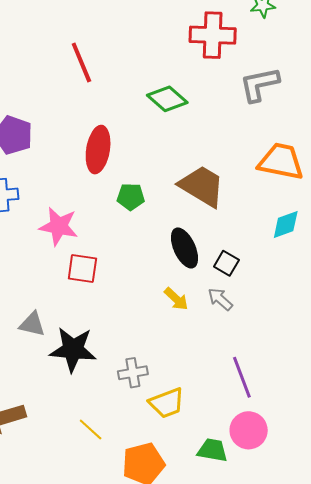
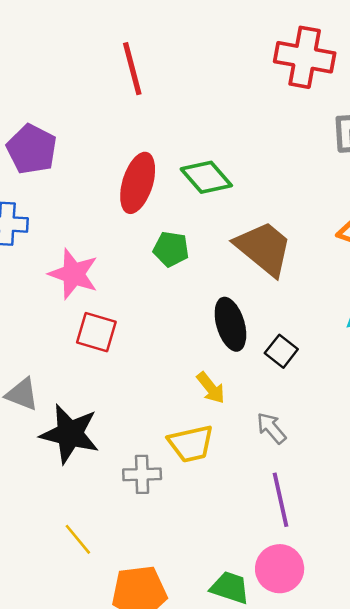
green diamond: (167, 99) -> (206, 177), moved
gray arrow: (220, 299) -> (271, 428), moved
yellow trapezoid: (167, 403) -> (191, 444), moved

